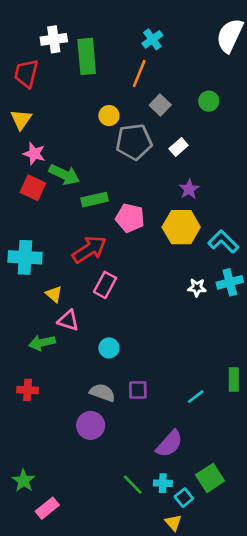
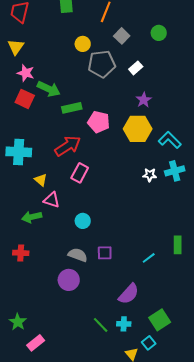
cyan square: (184, 498) -> (149, 343), moved

